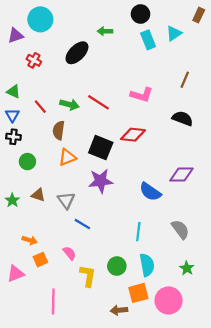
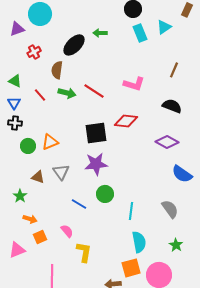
green arrow: (105, 31) -> (100, 33), moved
red cross: (34, 60) -> (34, 52), turned 32
brown semicircle: (59, 130) -> (57, 70), moved
black square: (101, 148) -> (96, 133), turned -30
orange triangle: (67, 157) -> (50, 142), moved
purple diamond: (181, 174) -> (167, 142), moved, turned 30
blue semicircle: (150, 192) -> (182, 174), moved
green star: (12, 200) -> (20, 196), moved
gray triangle: (66, 200) -> (61, 172), moved
green circle: (117, 266) -> (105, 194), moved

